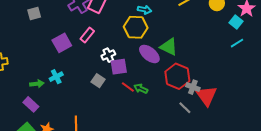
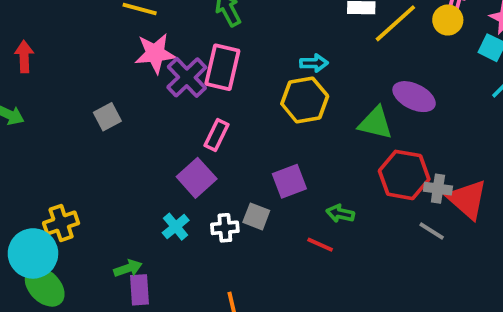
purple square: (62, 43) -> (197, 178), moved
purple ellipse: (149, 54) -> (414, 97), moved
white cross: (108, 55) -> (225, 228), moved, turned 32
green arrow: (37, 84) -> (128, 268), moved
red line: (128, 87) -> (320, 245), moved
purple rectangle: (31, 104) -> (139, 290), turned 56

